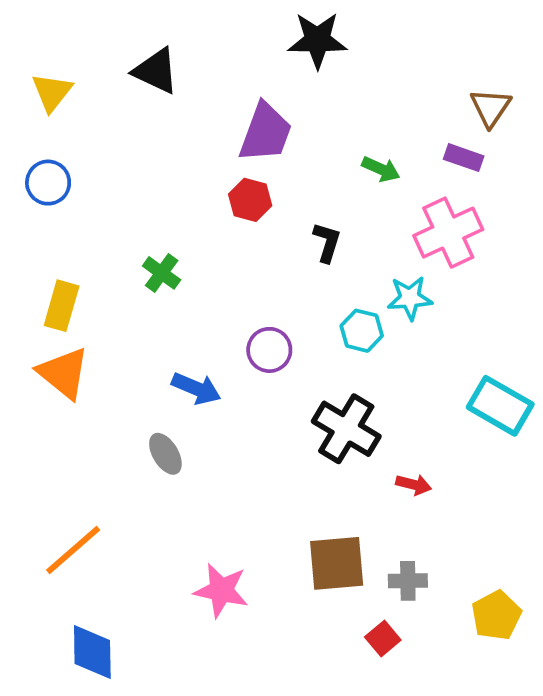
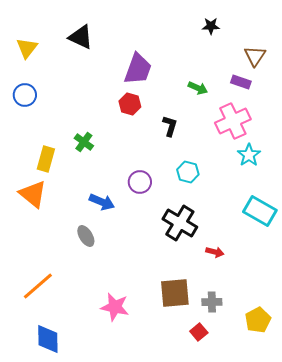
black star: (317, 40) -> (211, 26), moved, size x0.6
cyan star: (410, 298) -> (249, 155), moved, turned -30
yellow rectangle: (62, 306) -> (46, 159), moved

